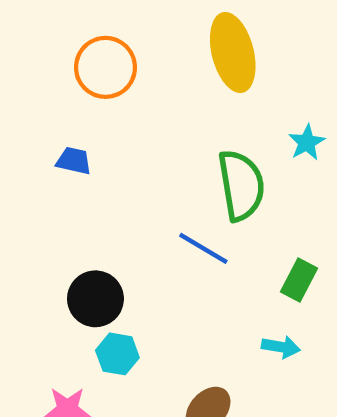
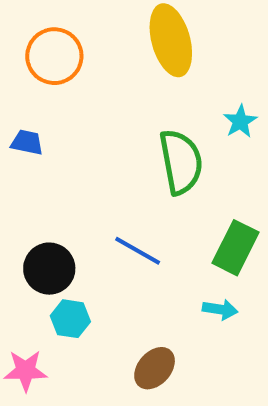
blue line: (203, 248) -> (138, 251), moved
green rectangle: (299, 280) -> (236, 248), size x1.4

